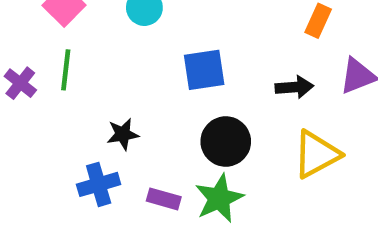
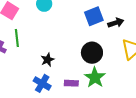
blue square: (204, 70) -> (94, 16), moved
blue cross: (99, 184) -> (42, 83), turned -30

